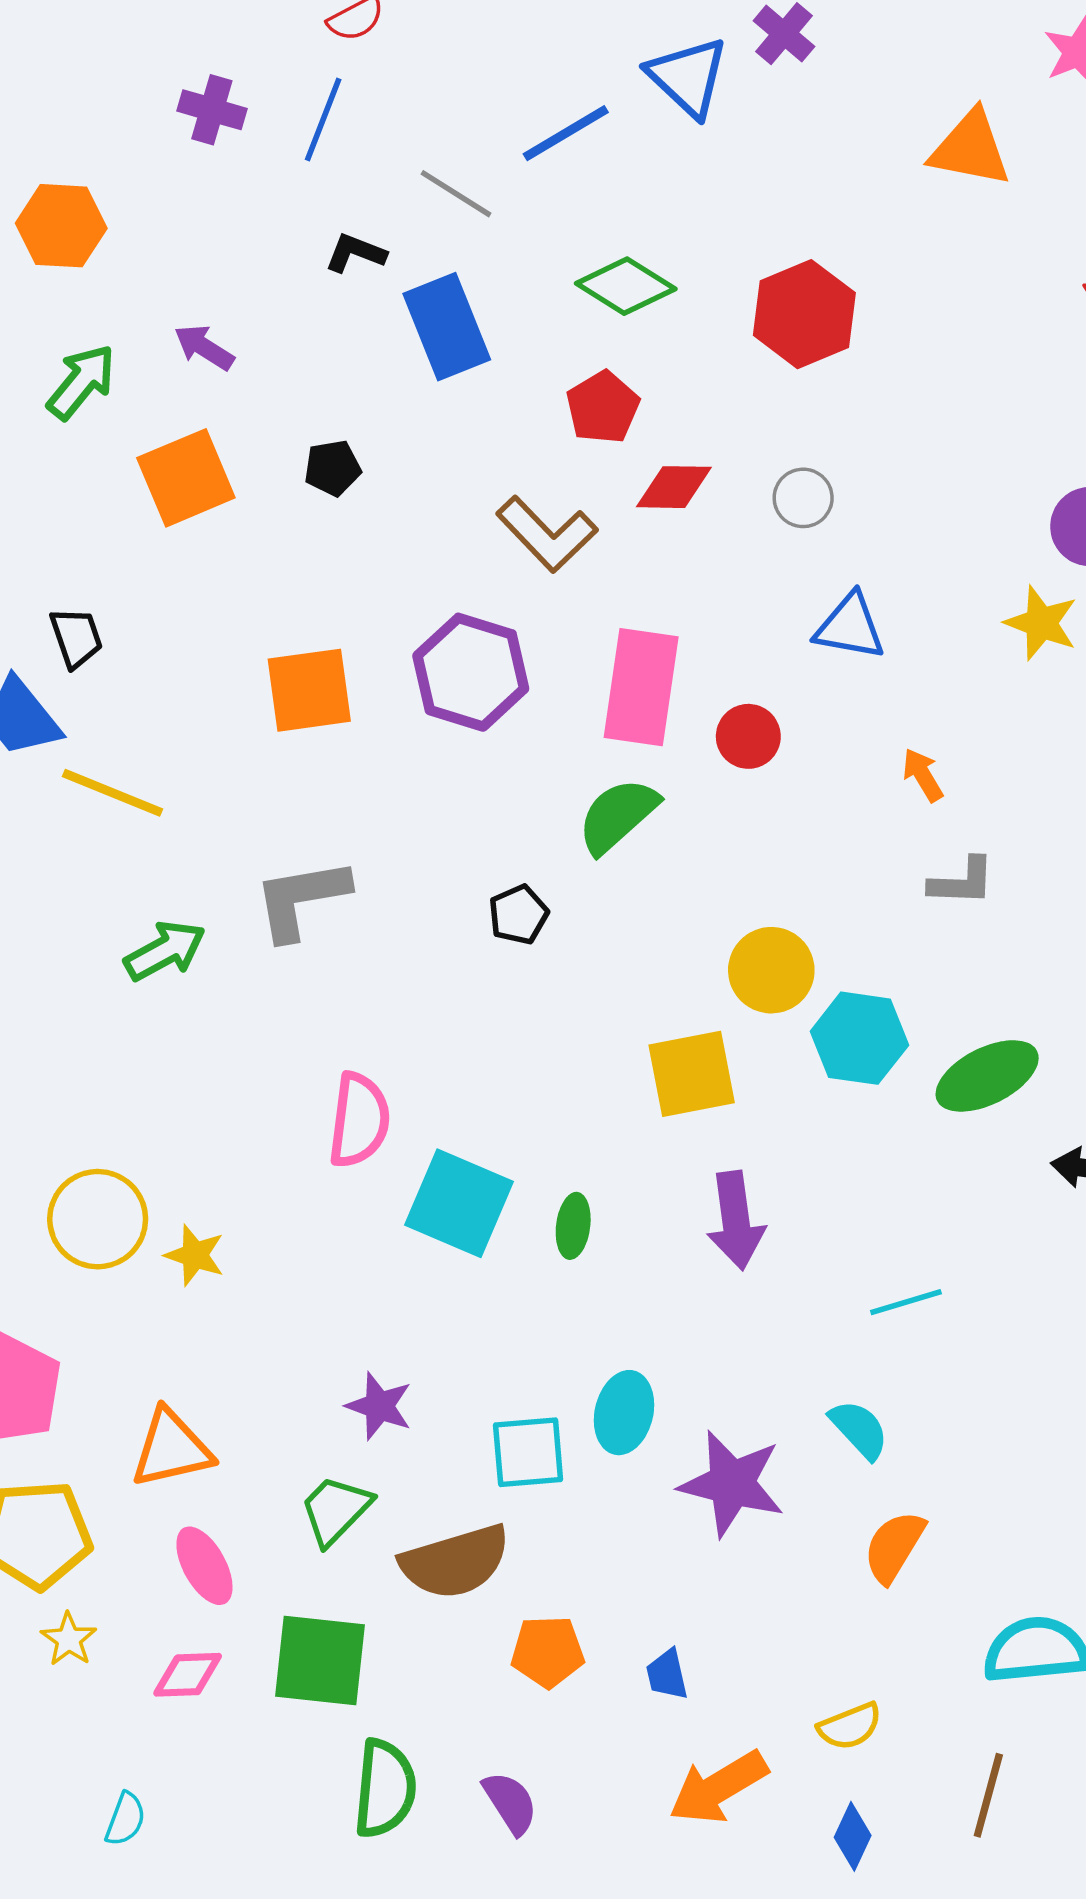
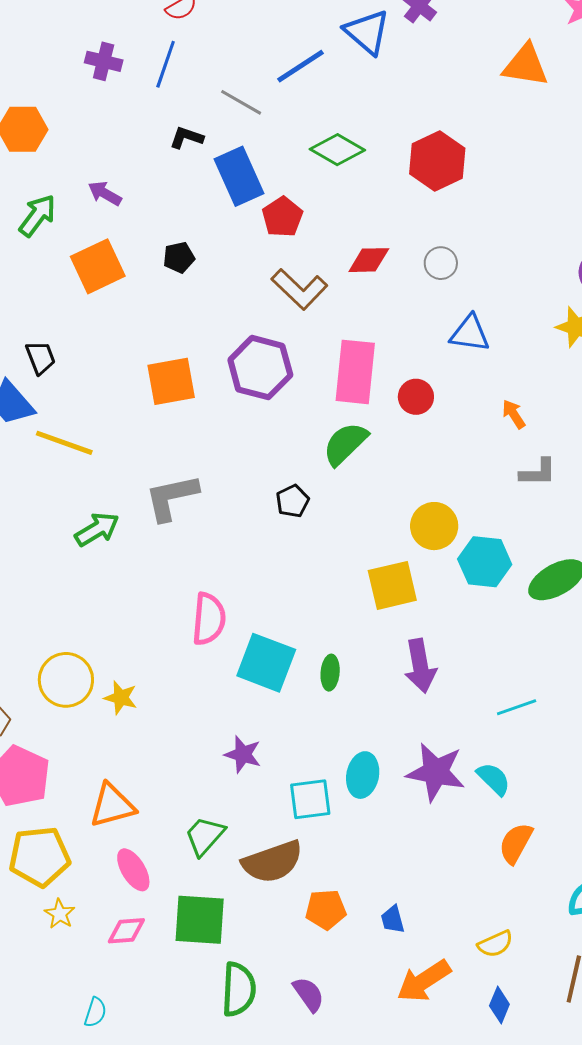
red pentagon: (603, 407) -> (282, 217), moved
purple star: (379, 1406) -> (243, 754), moved
purple star: (732, 1483) -> (436, 772), moved

